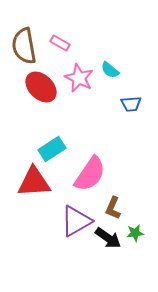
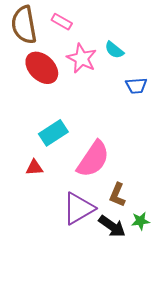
red triangle: (34, 182) -> (34, 167), size x0.5

